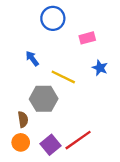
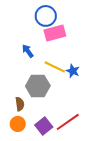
pink rectangle: (87, 38) -> (55, 33), moved, size x1.5
blue star: (100, 68) -> (73, 71), moved

